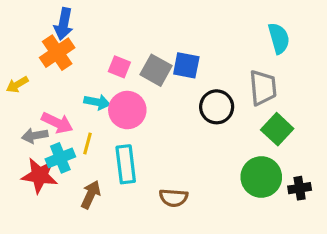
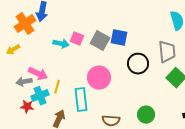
orange cross: (57, 53) -> (25, 24), moved
cyan arrow: (97, 102) -> (61, 44), moved
pink circle: (127, 110) -> (99, 78), moved
red star: (40, 175) -> (27, 107), size x0.6
green circle: (261, 177) -> (146, 115), moved, size x0.7

